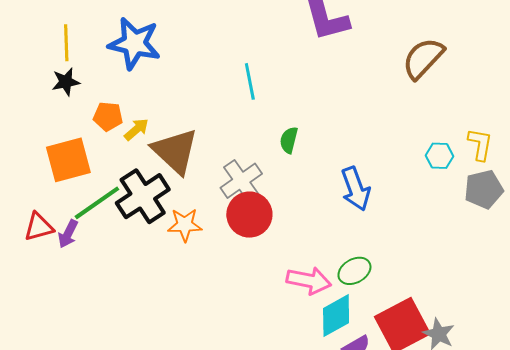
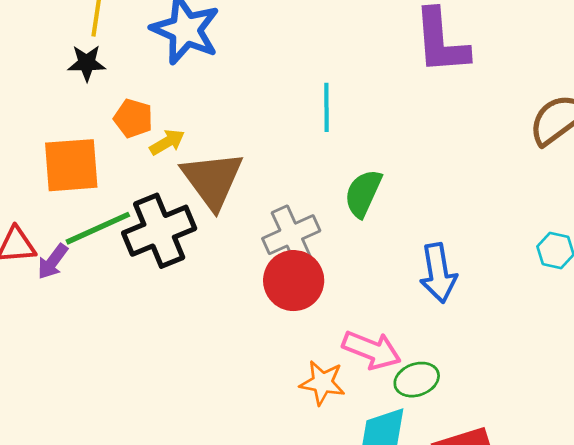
green semicircle: (289, 140) -> (363, 193), size x1.4
orange star: (185, 225) -> (322, 383), moved
pink arrow: (309, 280) -> (372, 350), moved

